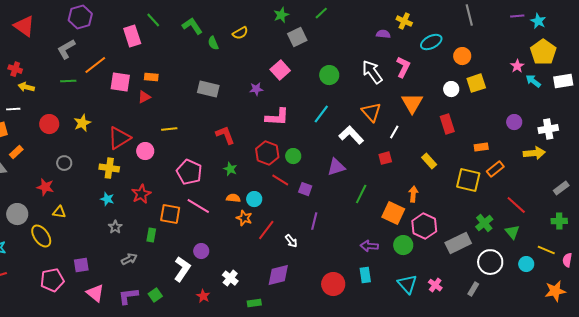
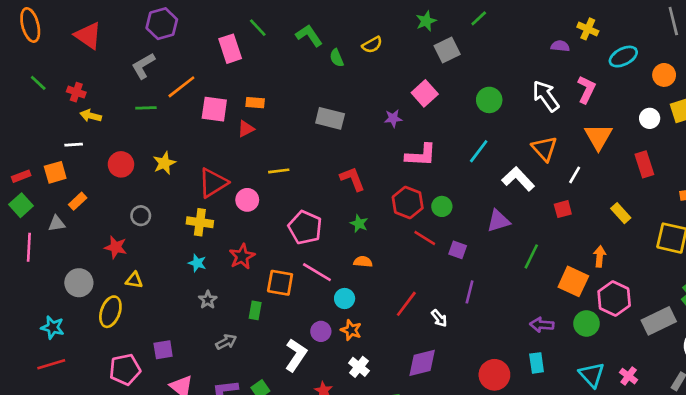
cyan circle: (254, 199) -> (345, 299), moved
orange star: (244, 218) -> (351, 330), moved
yellow ellipse: (41, 236) -> (110, 312), turned 55

